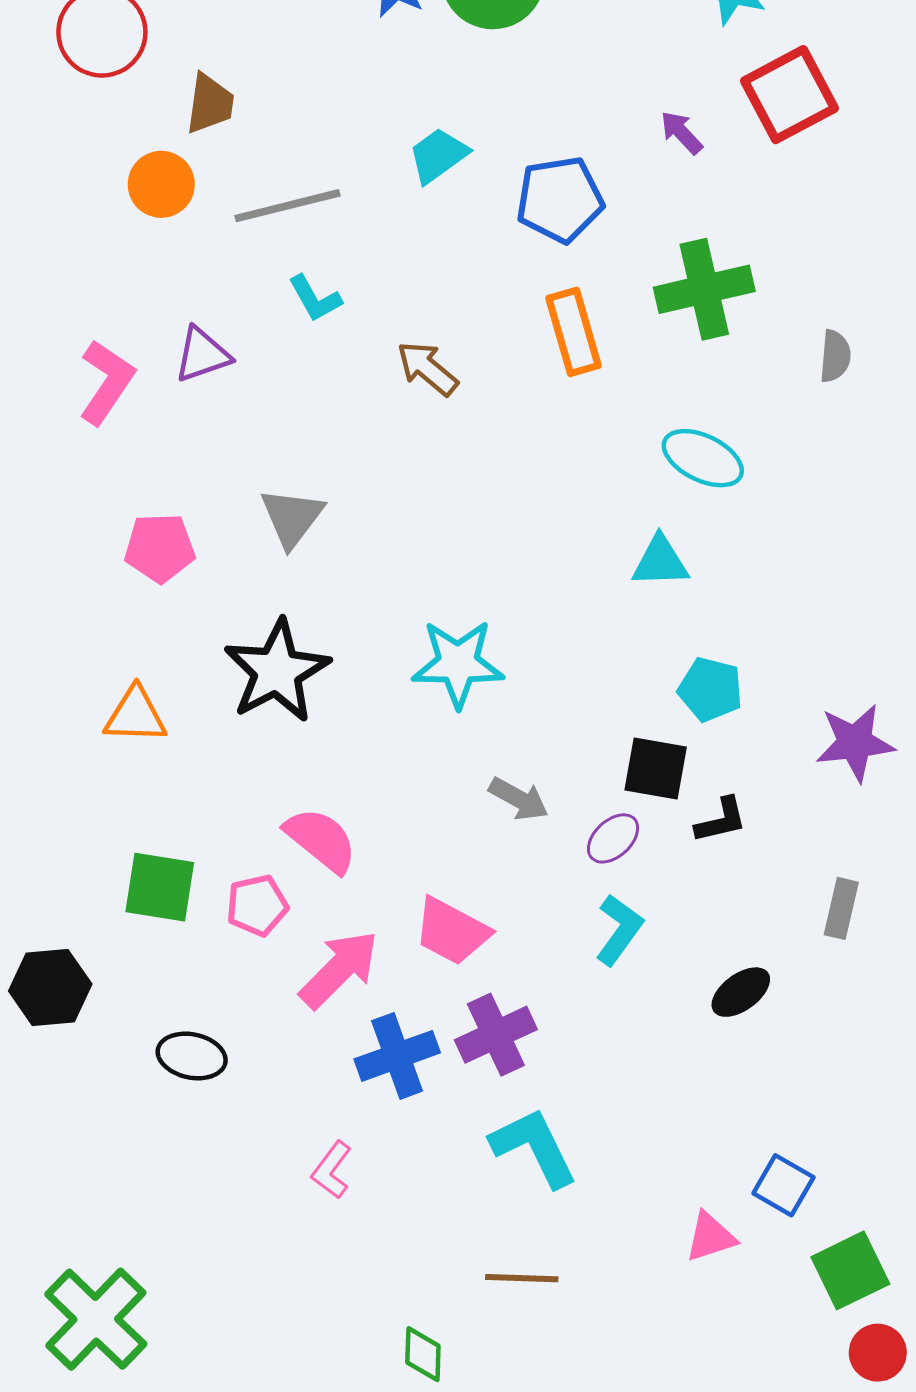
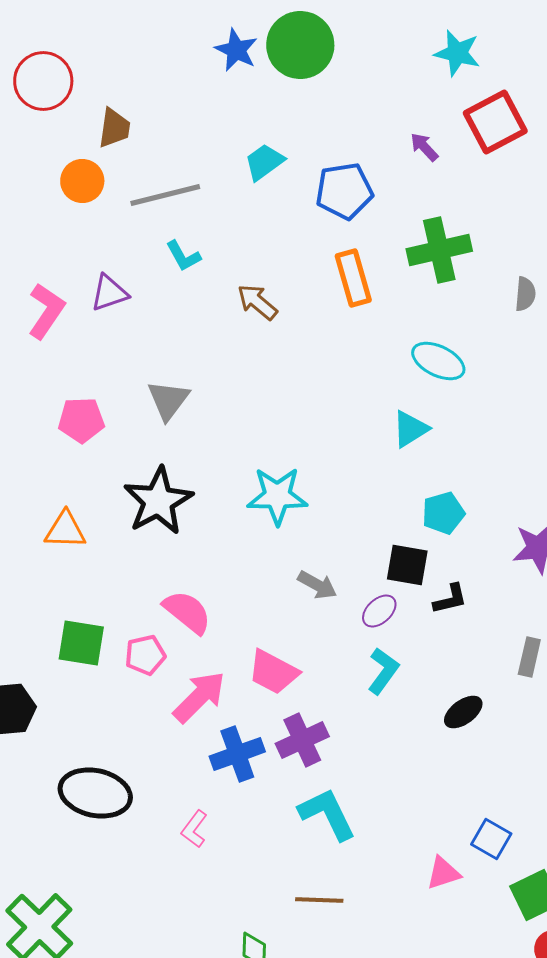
cyan triangle: (660, 562) -> (410, 429), turned -30
cyan pentagon: (710, 689) -> (443, 513), turned -30
black ellipse: (192, 1056) -> (95, 793), moved, size x1.6

